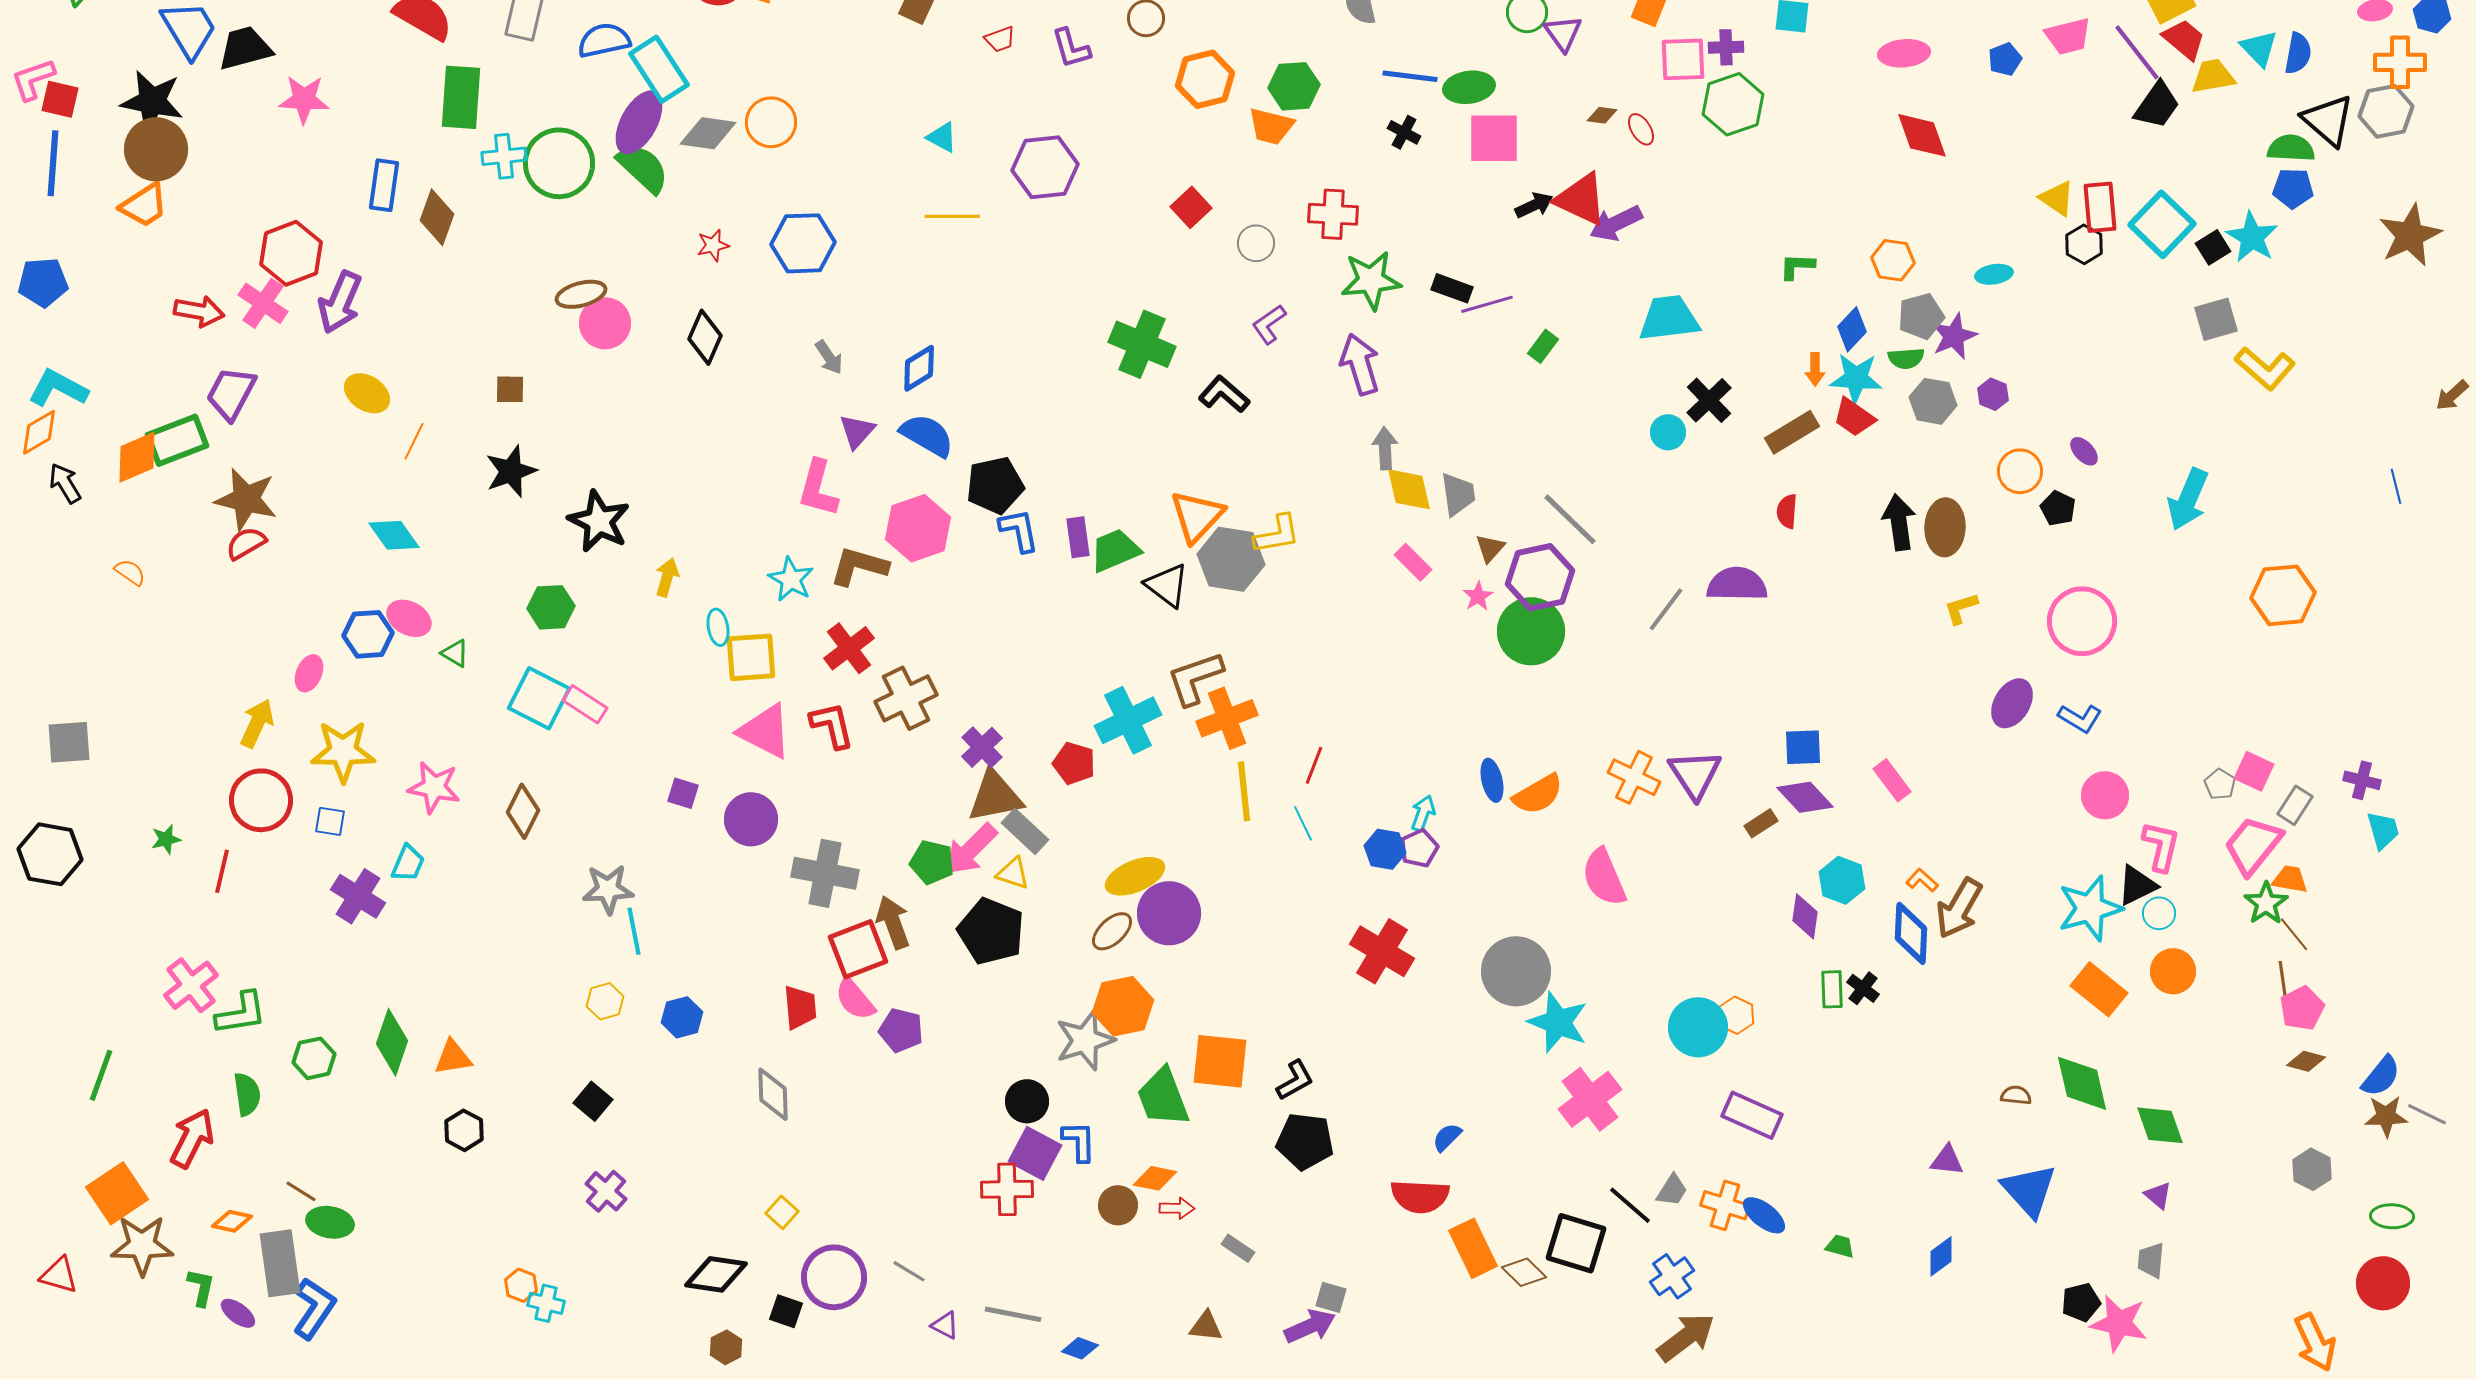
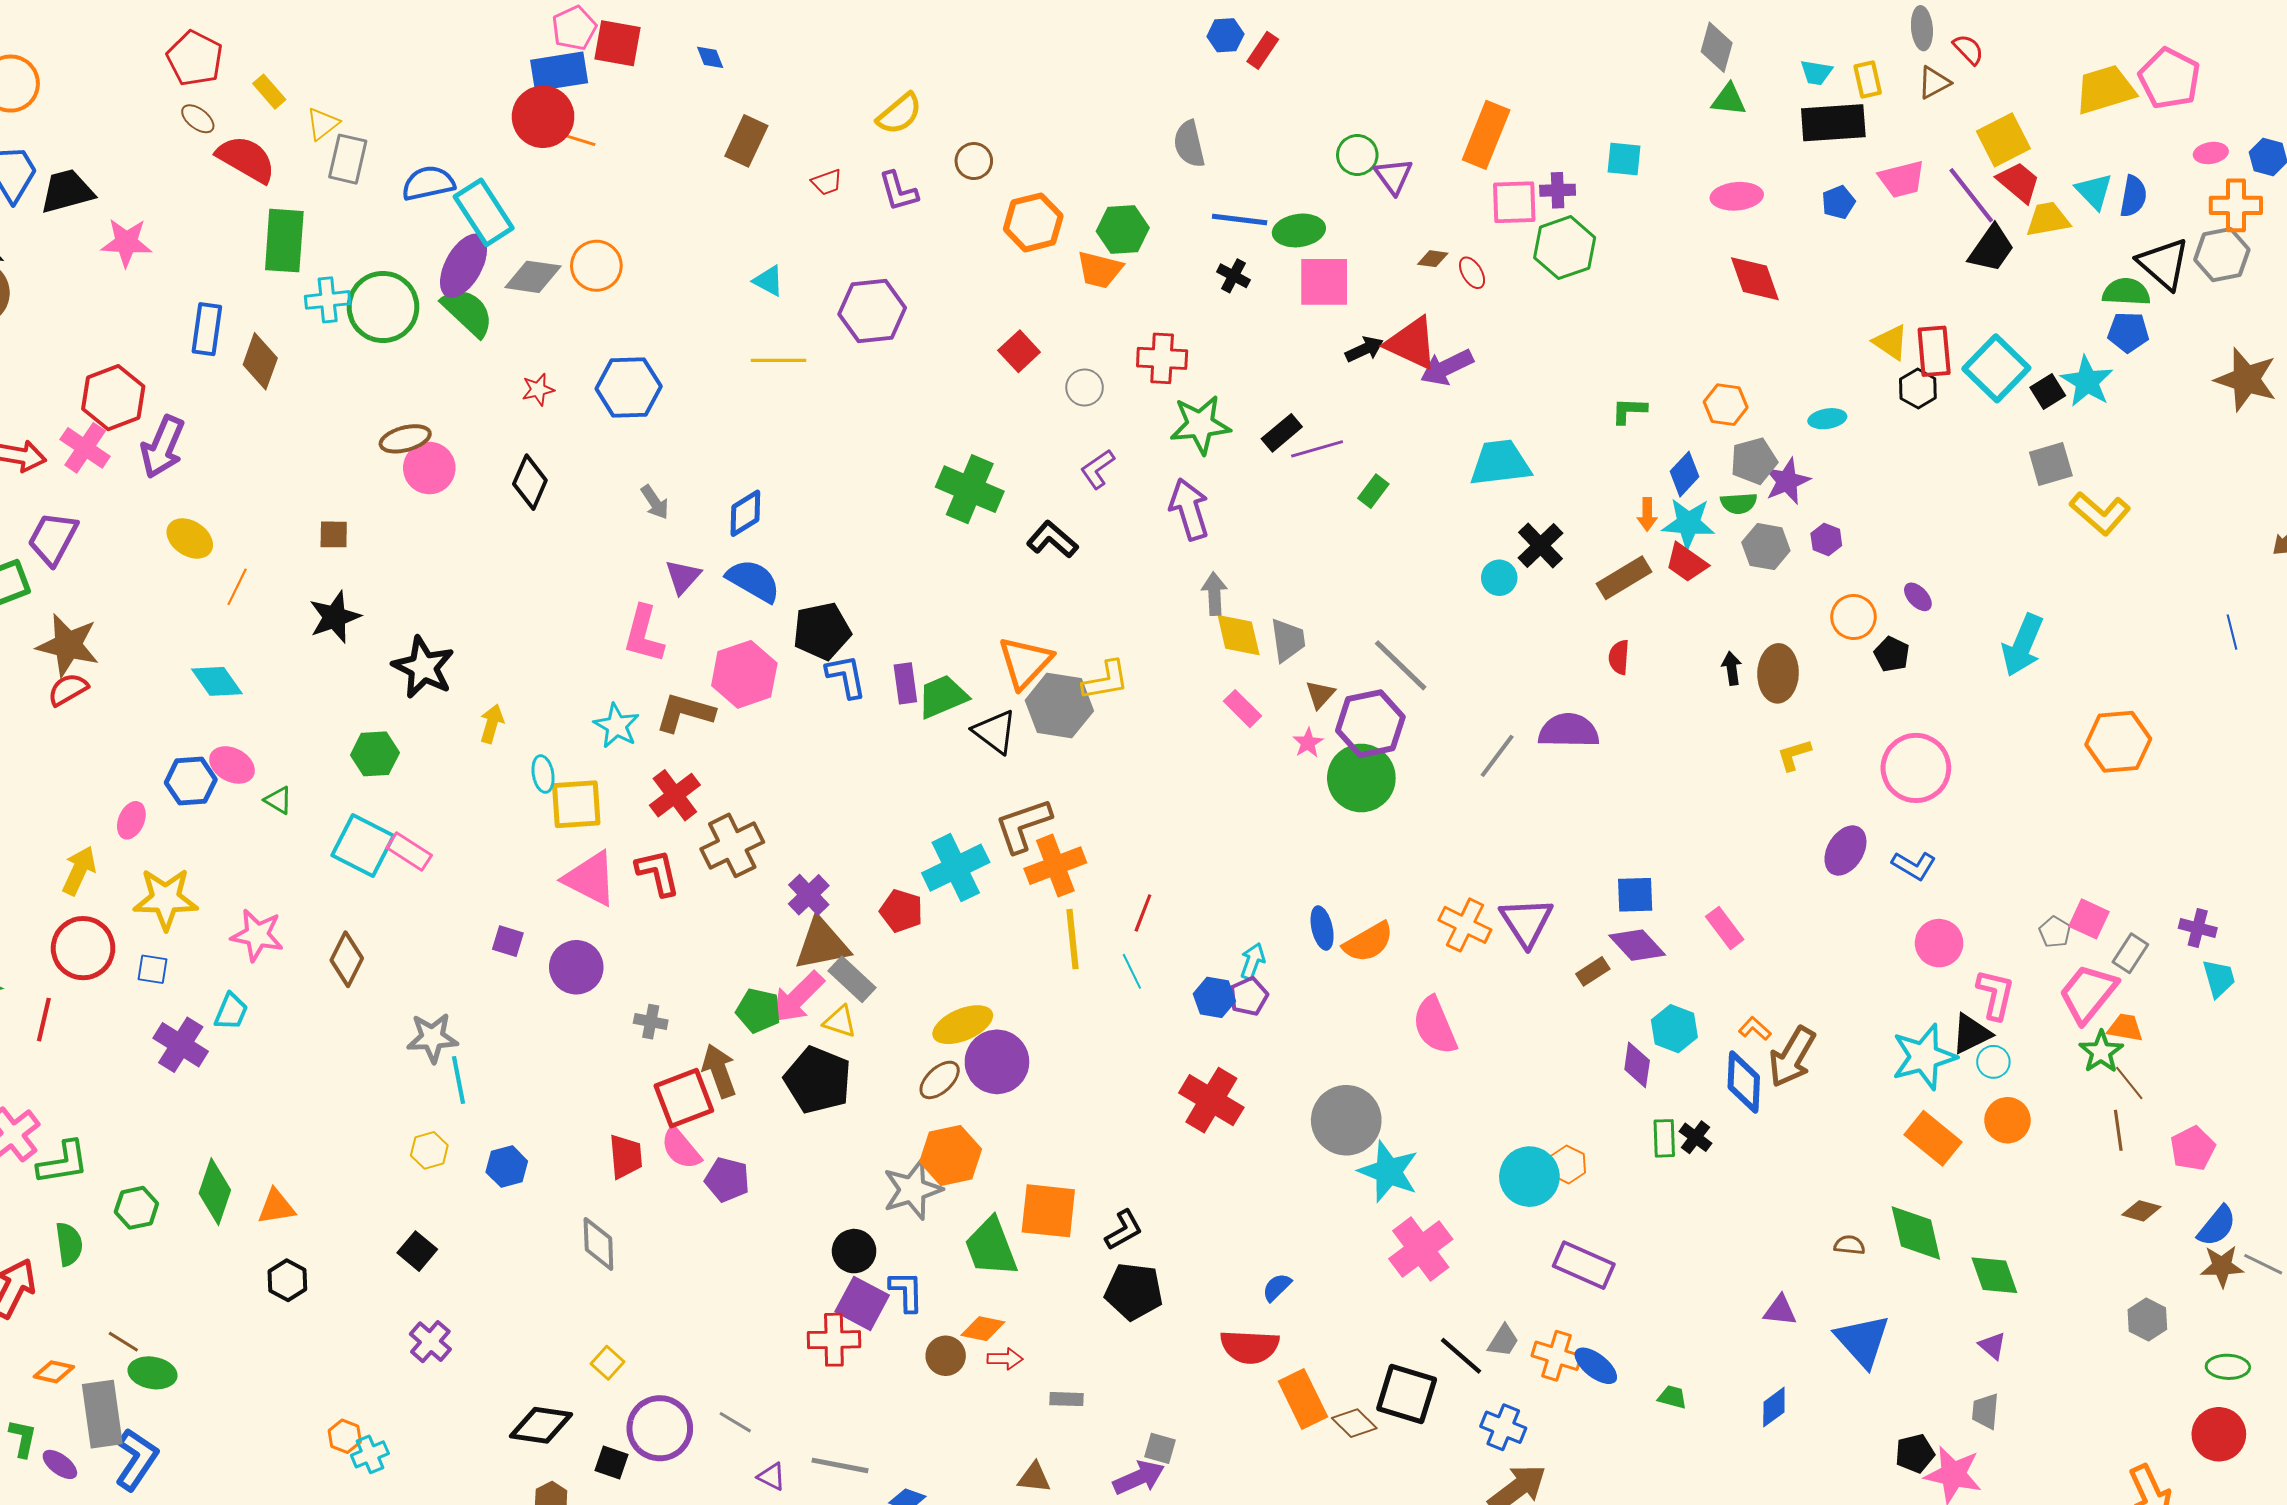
brown star: (2410, 235) -> (2246, 379), turned -30
black rectangle: (1452, 288) -> (1282, 433), turned -60
black arrow: (1899, 522) -> (1732, 668), size x0.6
gray cross: (825, 873) -> (651, 1022), size x0.5
pink pentagon: (2302, 1008) -> (2193, 1148), moved
gray rectangle: (1238, 1248) -> (1066, 1399), turned -32
blue cross: (1672, 1276) -> (1503, 1427), turned -33
cyan cross: (546, 1303) -> (370, 1454), turned -36

